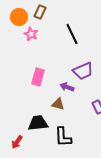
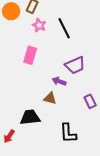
pink star: (31, 34) -> (39, 25), moved
pink rectangle: (38, 77) -> (30, 55), moved
black L-shape: (63, 137) -> (68, 133), moved

